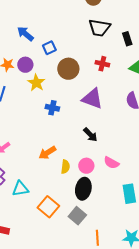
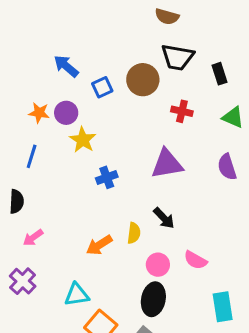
brown circle: (68, 69) -> (143, 80), moved
purple triangle: (92, 99) -> (167, 164), turned -30
blue cross: (52, 108) -> (107, 177), turned -32
yellow semicircle: (65, 167) -> (134, 233), moved
cyan triangle: (20, 189) -> (77, 295), moved

